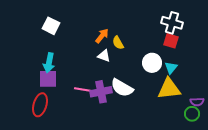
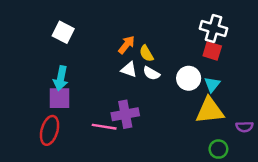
white semicircle: (122, 88) -> (151, 73), moved, size x0.6
pink line: (84, 90) -> (104, 127), moved
green circle: (192, 114) -> (218, 149), moved

